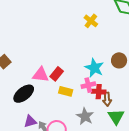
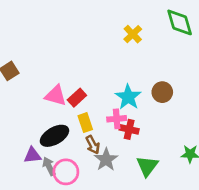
yellow rectangle: (66, 91) -> (85, 123), turned 48
black ellipse: (24, 94) -> (54, 136), moved
brown arrow: (107, 99) -> (93, 145), moved, turned -32

